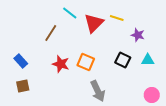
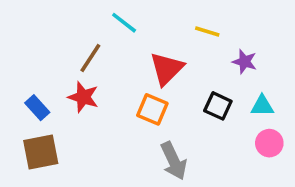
red triangle: (94, 23) -> (167, 69), moved
red star: (61, 64) -> (83, 97), moved
brown square: (23, 86) -> (41, 152), size x1.5
pink circle: (152, 95) -> (269, 143), moved

